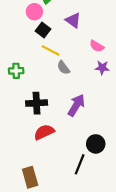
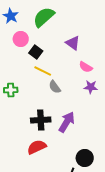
pink circle: (34, 12) -> (21, 39), moved
purple triangle: (73, 20) -> (73, 43), moved
black cross: (37, 103) -> (41, 120), moved

